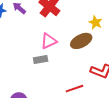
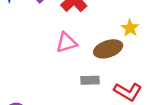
gray rectangle: (41, 59) -> (90, 80), moved

